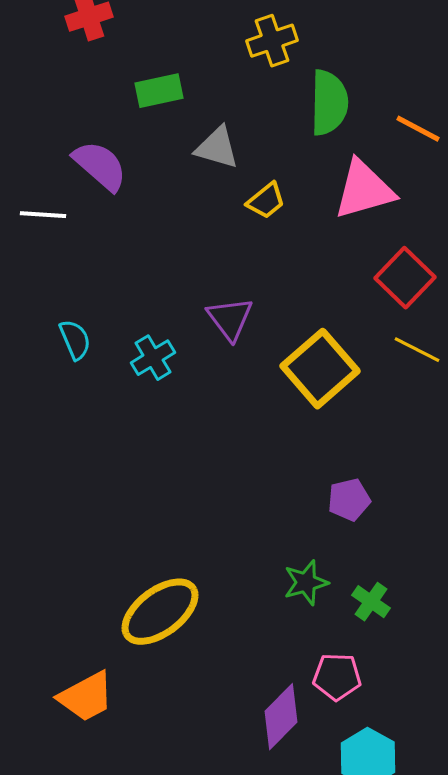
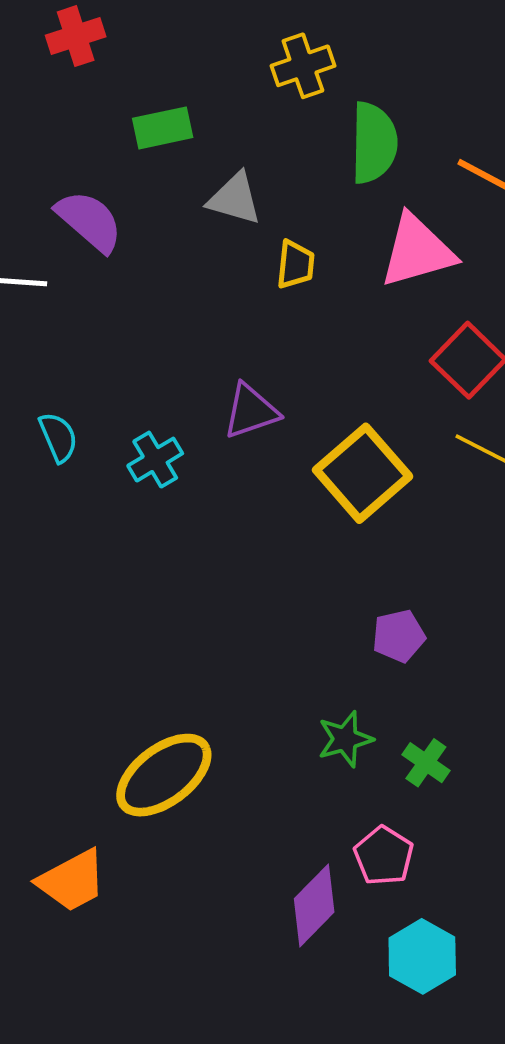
yellow trapezoid: (266, 201) -> (296, 265), turned -45
purple triangle: (230, 319) -> (251, 411), turned 48
pink pentagon: (337, 677) -> (384, 856), turned 30

